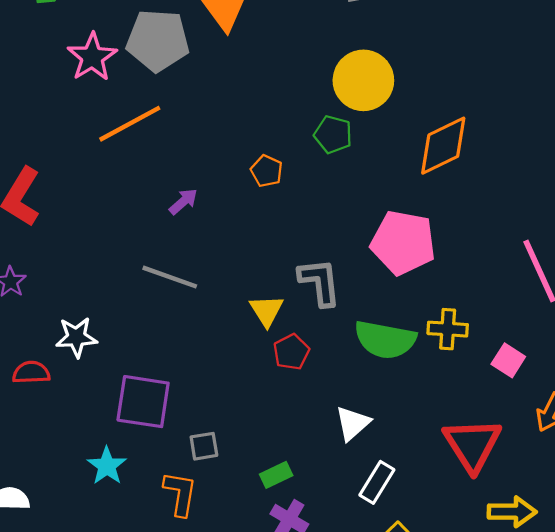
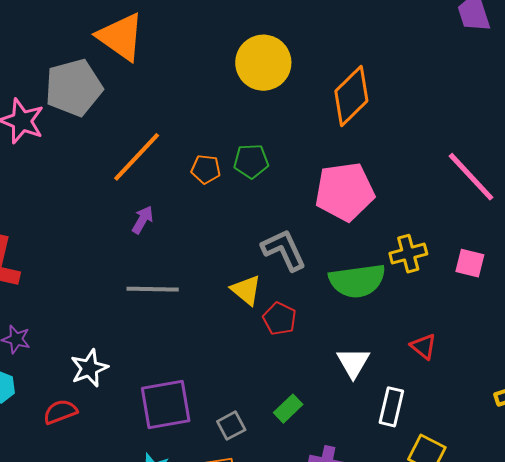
orange line: (130, 124) -> (137, 157), moved
green pentagon: (333, 134) -> (251, 161), moved
red triangle: (472, 445) -> (423, 346), moved, size x0.5
green rectangle: (276, 475) -> (288, 409), moved

